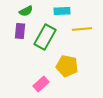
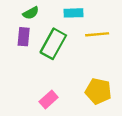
yellow pentagon: (67, 66) -> (98, 91), moved

